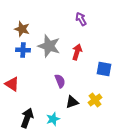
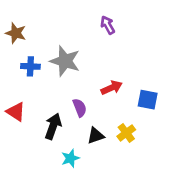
brown star: (22, 29) -> (16, 33), moved
red arrow: (77, 52) -> (112, 88), moved, turned 49
blue square: (104, 69) -> (148, 100), moved
black arrow: (27, 118) -> (53, 126), moved

